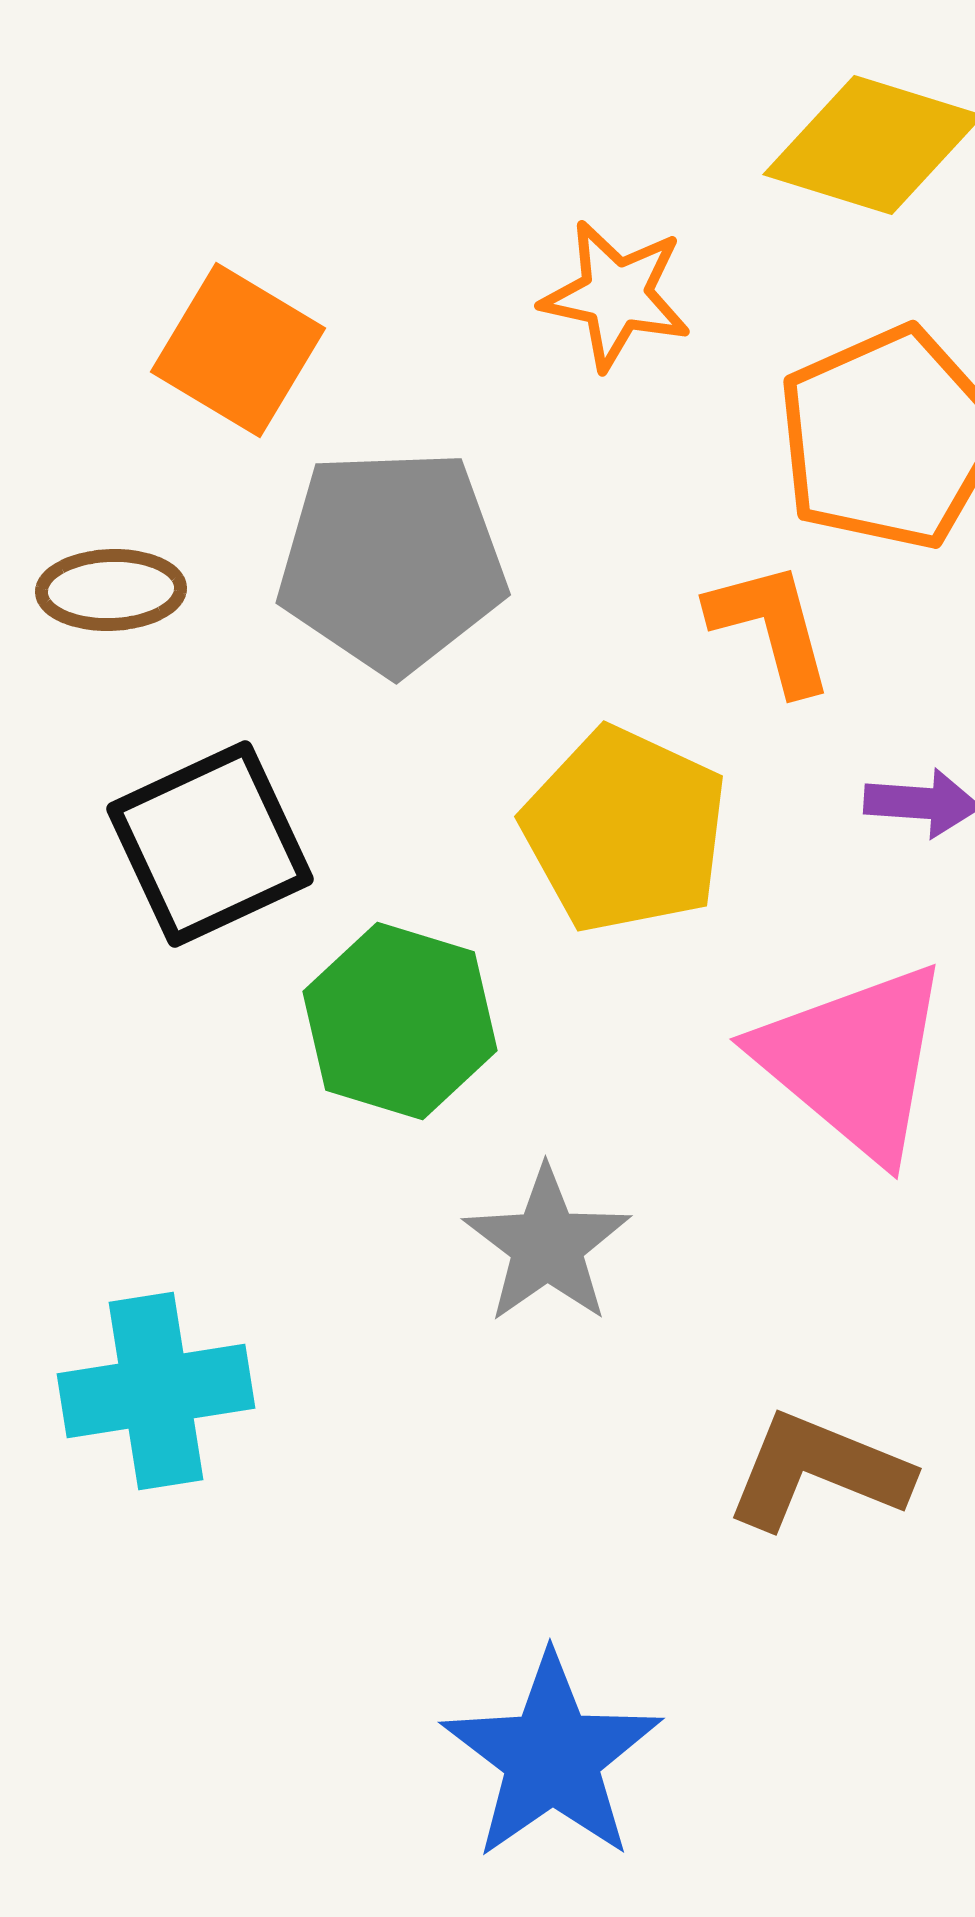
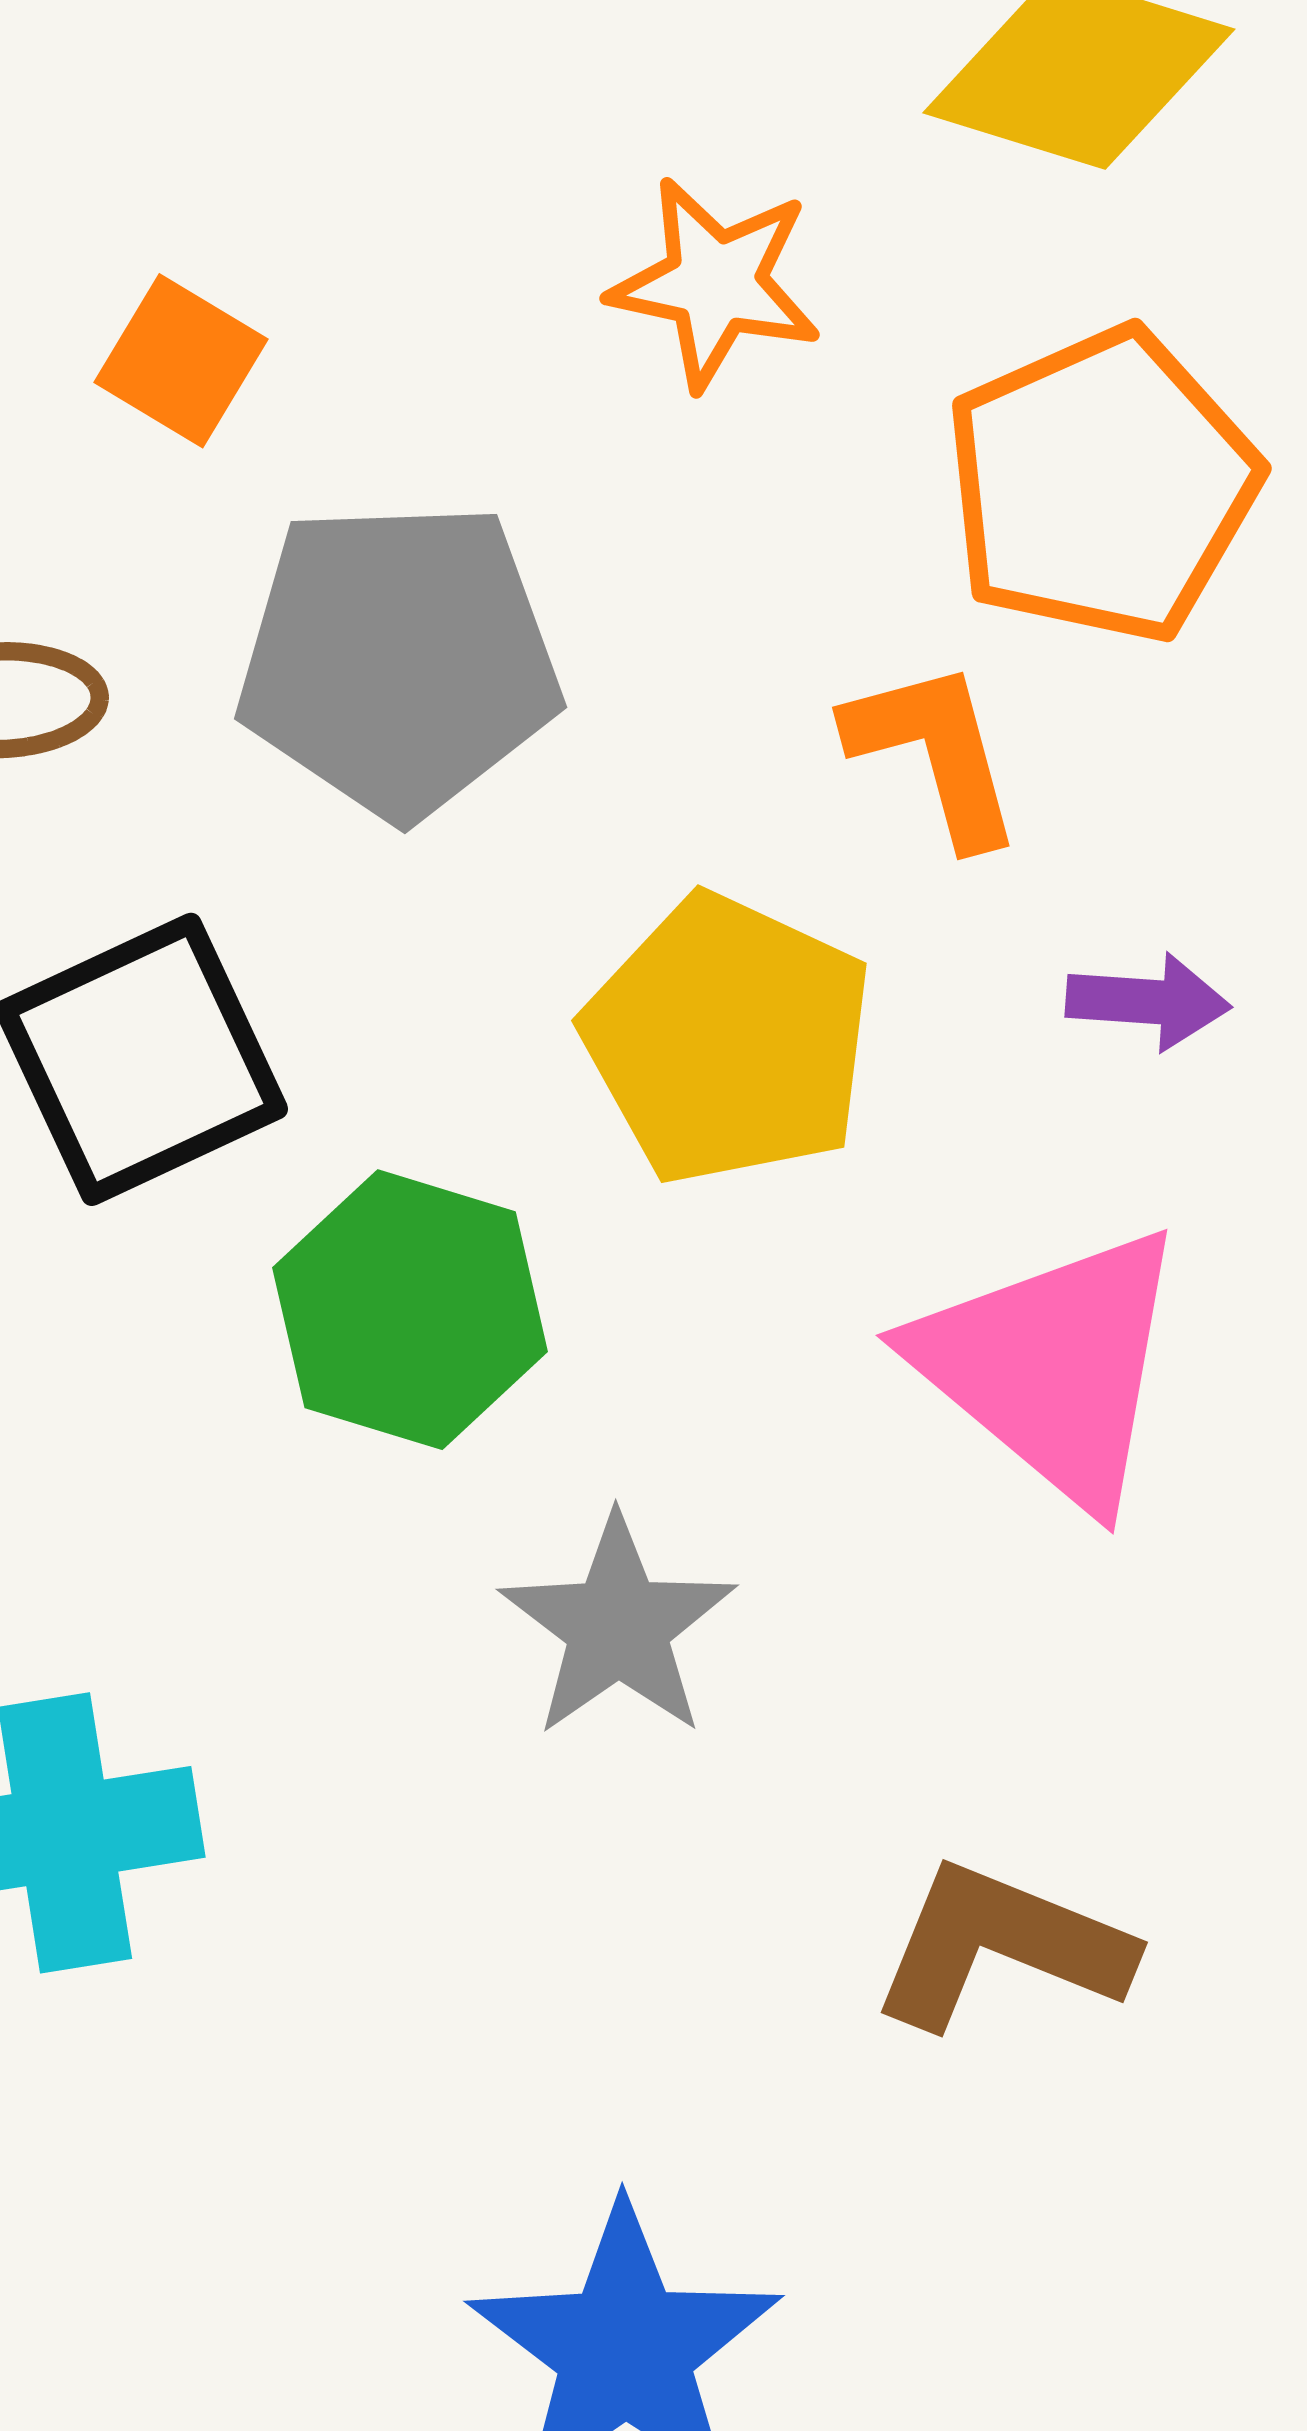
orange square: (238, 350) -> (181, 361), size x0.7

